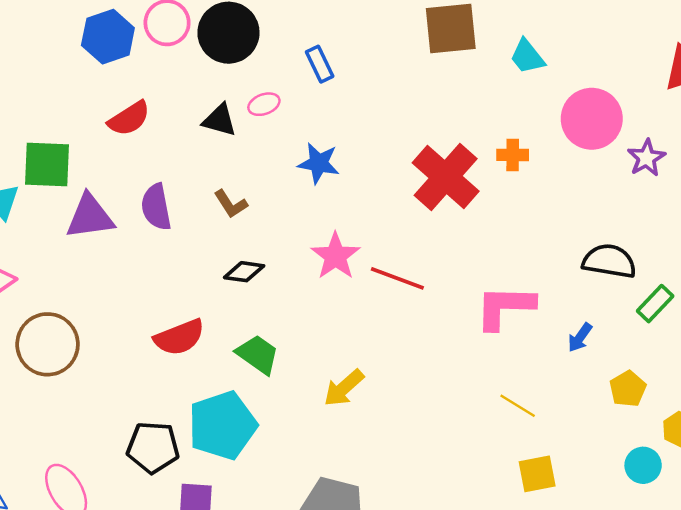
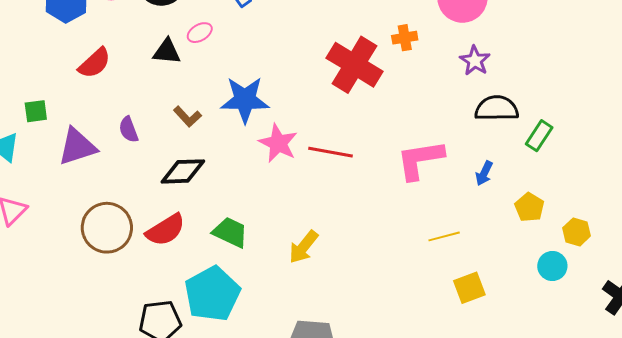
purple star: (646, 158) -> (475, 61), moved
blue star: (319, 163) -> (245, 100), moved, size x1.4
green square: (47, 164) -> (36, 111), size x0.6
purple semicircle: (156, 207) -> (129, 130), size x0.7
black diamond: (244, 272) -> (183, 171), moved, size x1.4
brown circle: (48, 344) -> (107, 228), moved
yellow line: (518, 406) -> (444, 236), turned -36

